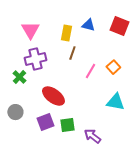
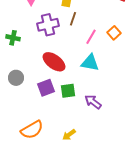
purple cross: (35, 59) -> (48, 25), moved
green cross: (19, 77) -> (13, 38), moved, turned -32
cyan triangle: (115, 102) -> (90, 63), moved

